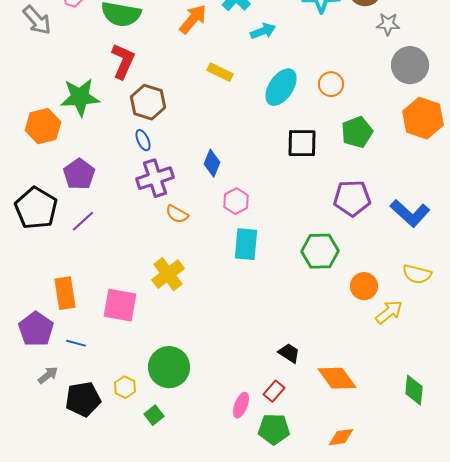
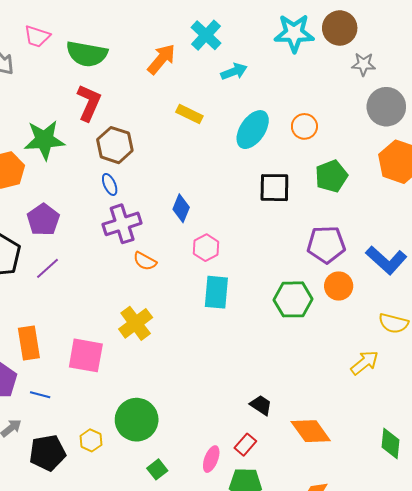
orange circle: (364, 286) -> (339, 286), moved
green square: (154, 415) -> (157, 469), moved

